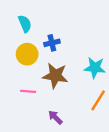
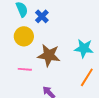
blue cross: (52, 43) -> (42, 16), moved, turned -32

